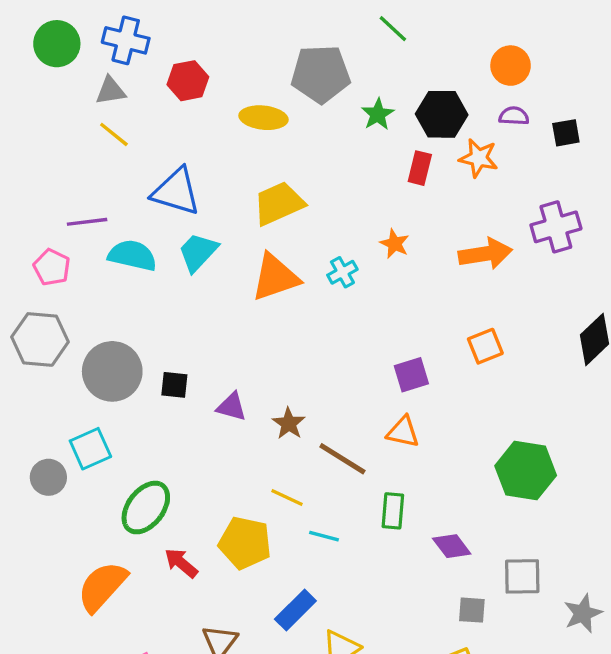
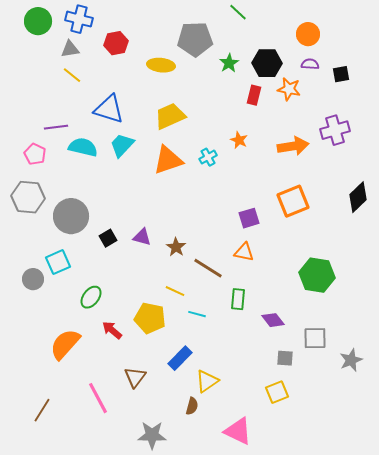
orange square: (485, 346) -> (293, 201), size x1.5
black square: (174, 385) -> (108, 238), moved, turned -36
green ellipse: (146, 508) -> (91, 297), size x0.7

